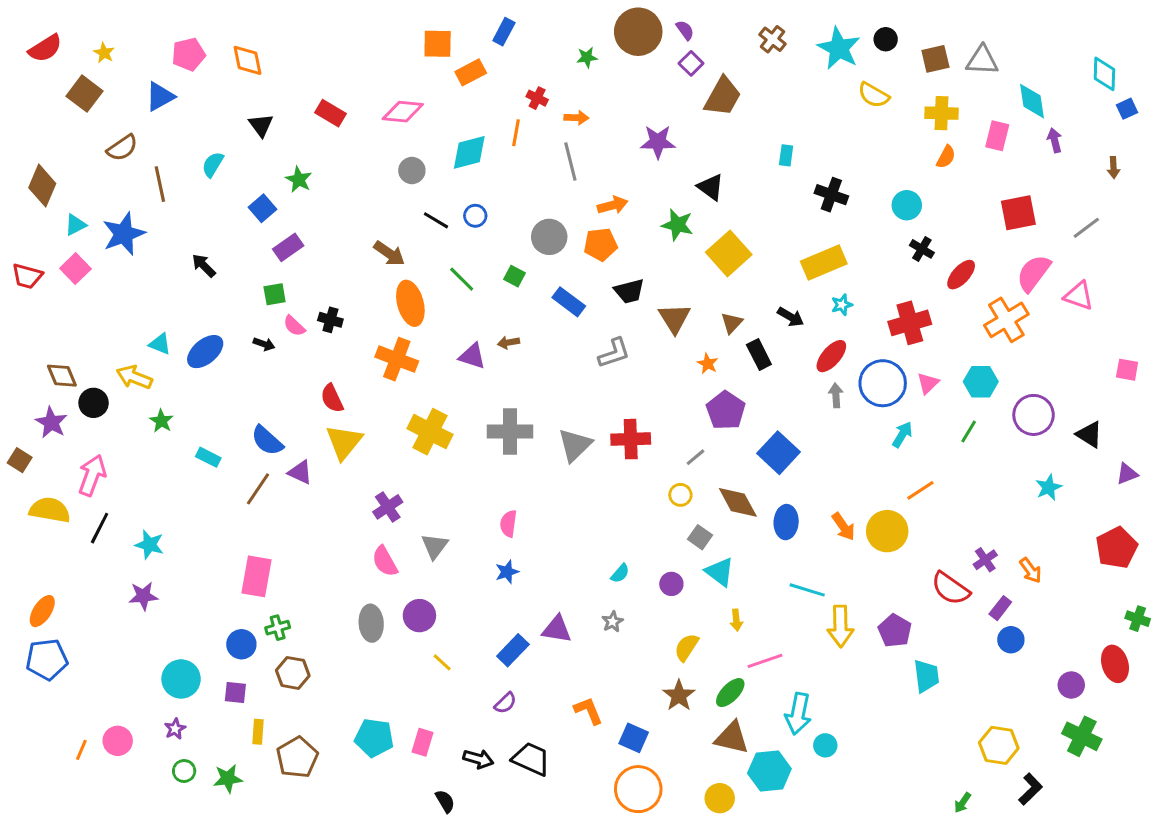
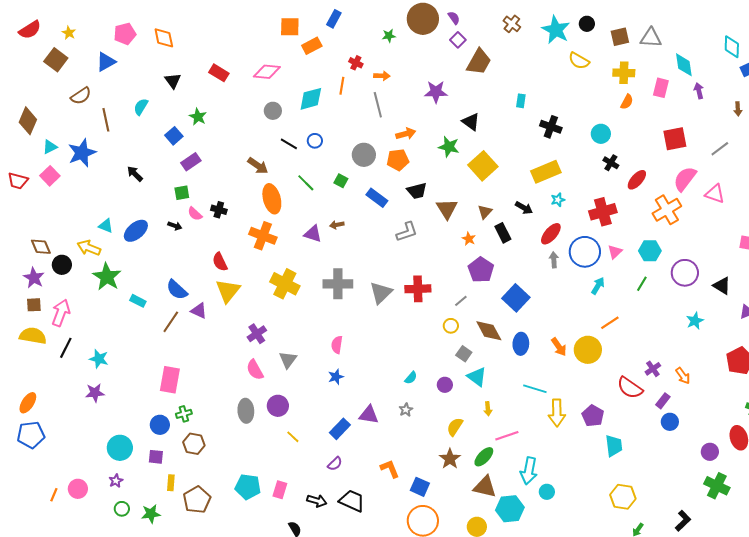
green star: (161, 421) -> (107, 277), size x1.8
brown square: (20, 460) -> (34, 305), moved, turned -35
yellow hexagon: (999, 745) -> (623, 497), moved

